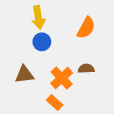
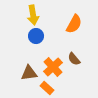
brown semicircle: (86, 69) -> (74, 59), turned -128
brown triangle: (24, 74) -> (29, 73), moved

